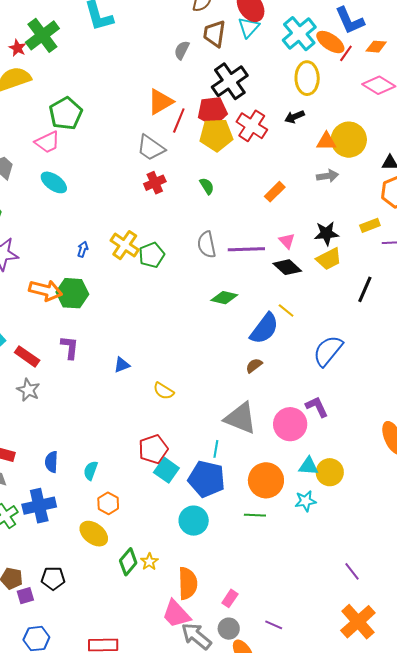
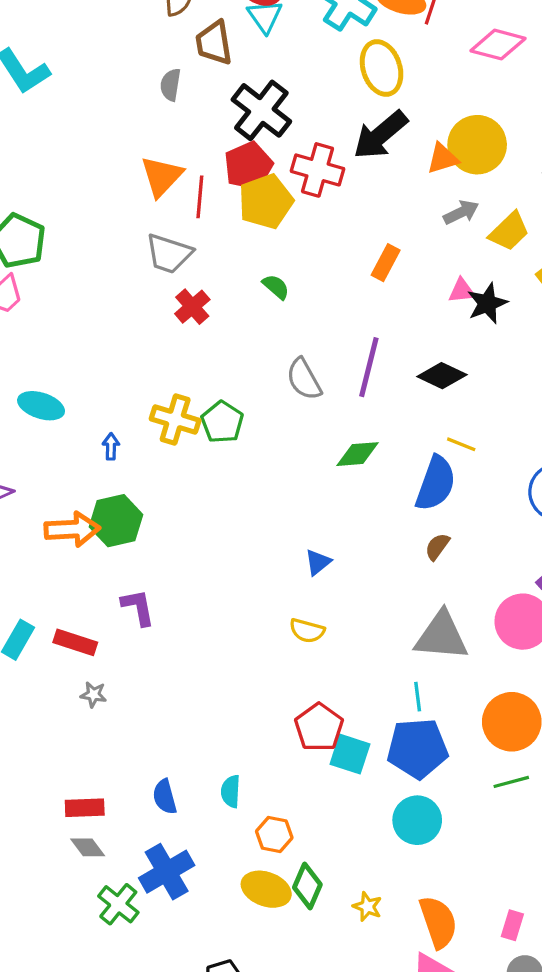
black arrow: (294, 117) -> (380, 135), size x1.8
cyan ellipse: (54, 182) -> (41, 406), moved
pink triangle: (287, 241) -> (462, 291), moved, turned -36
purple line: (246, 249) -> (369, 367), turned -57
yellow trapezoid: (329, 259) -> (509, 231), moved
blue triangle: (122, 365) -> (318, 562), moved
gray star: (28, 390) -> (93, 695), size x0.7
green diamond: (128, 562) -> (307, 886), moved

